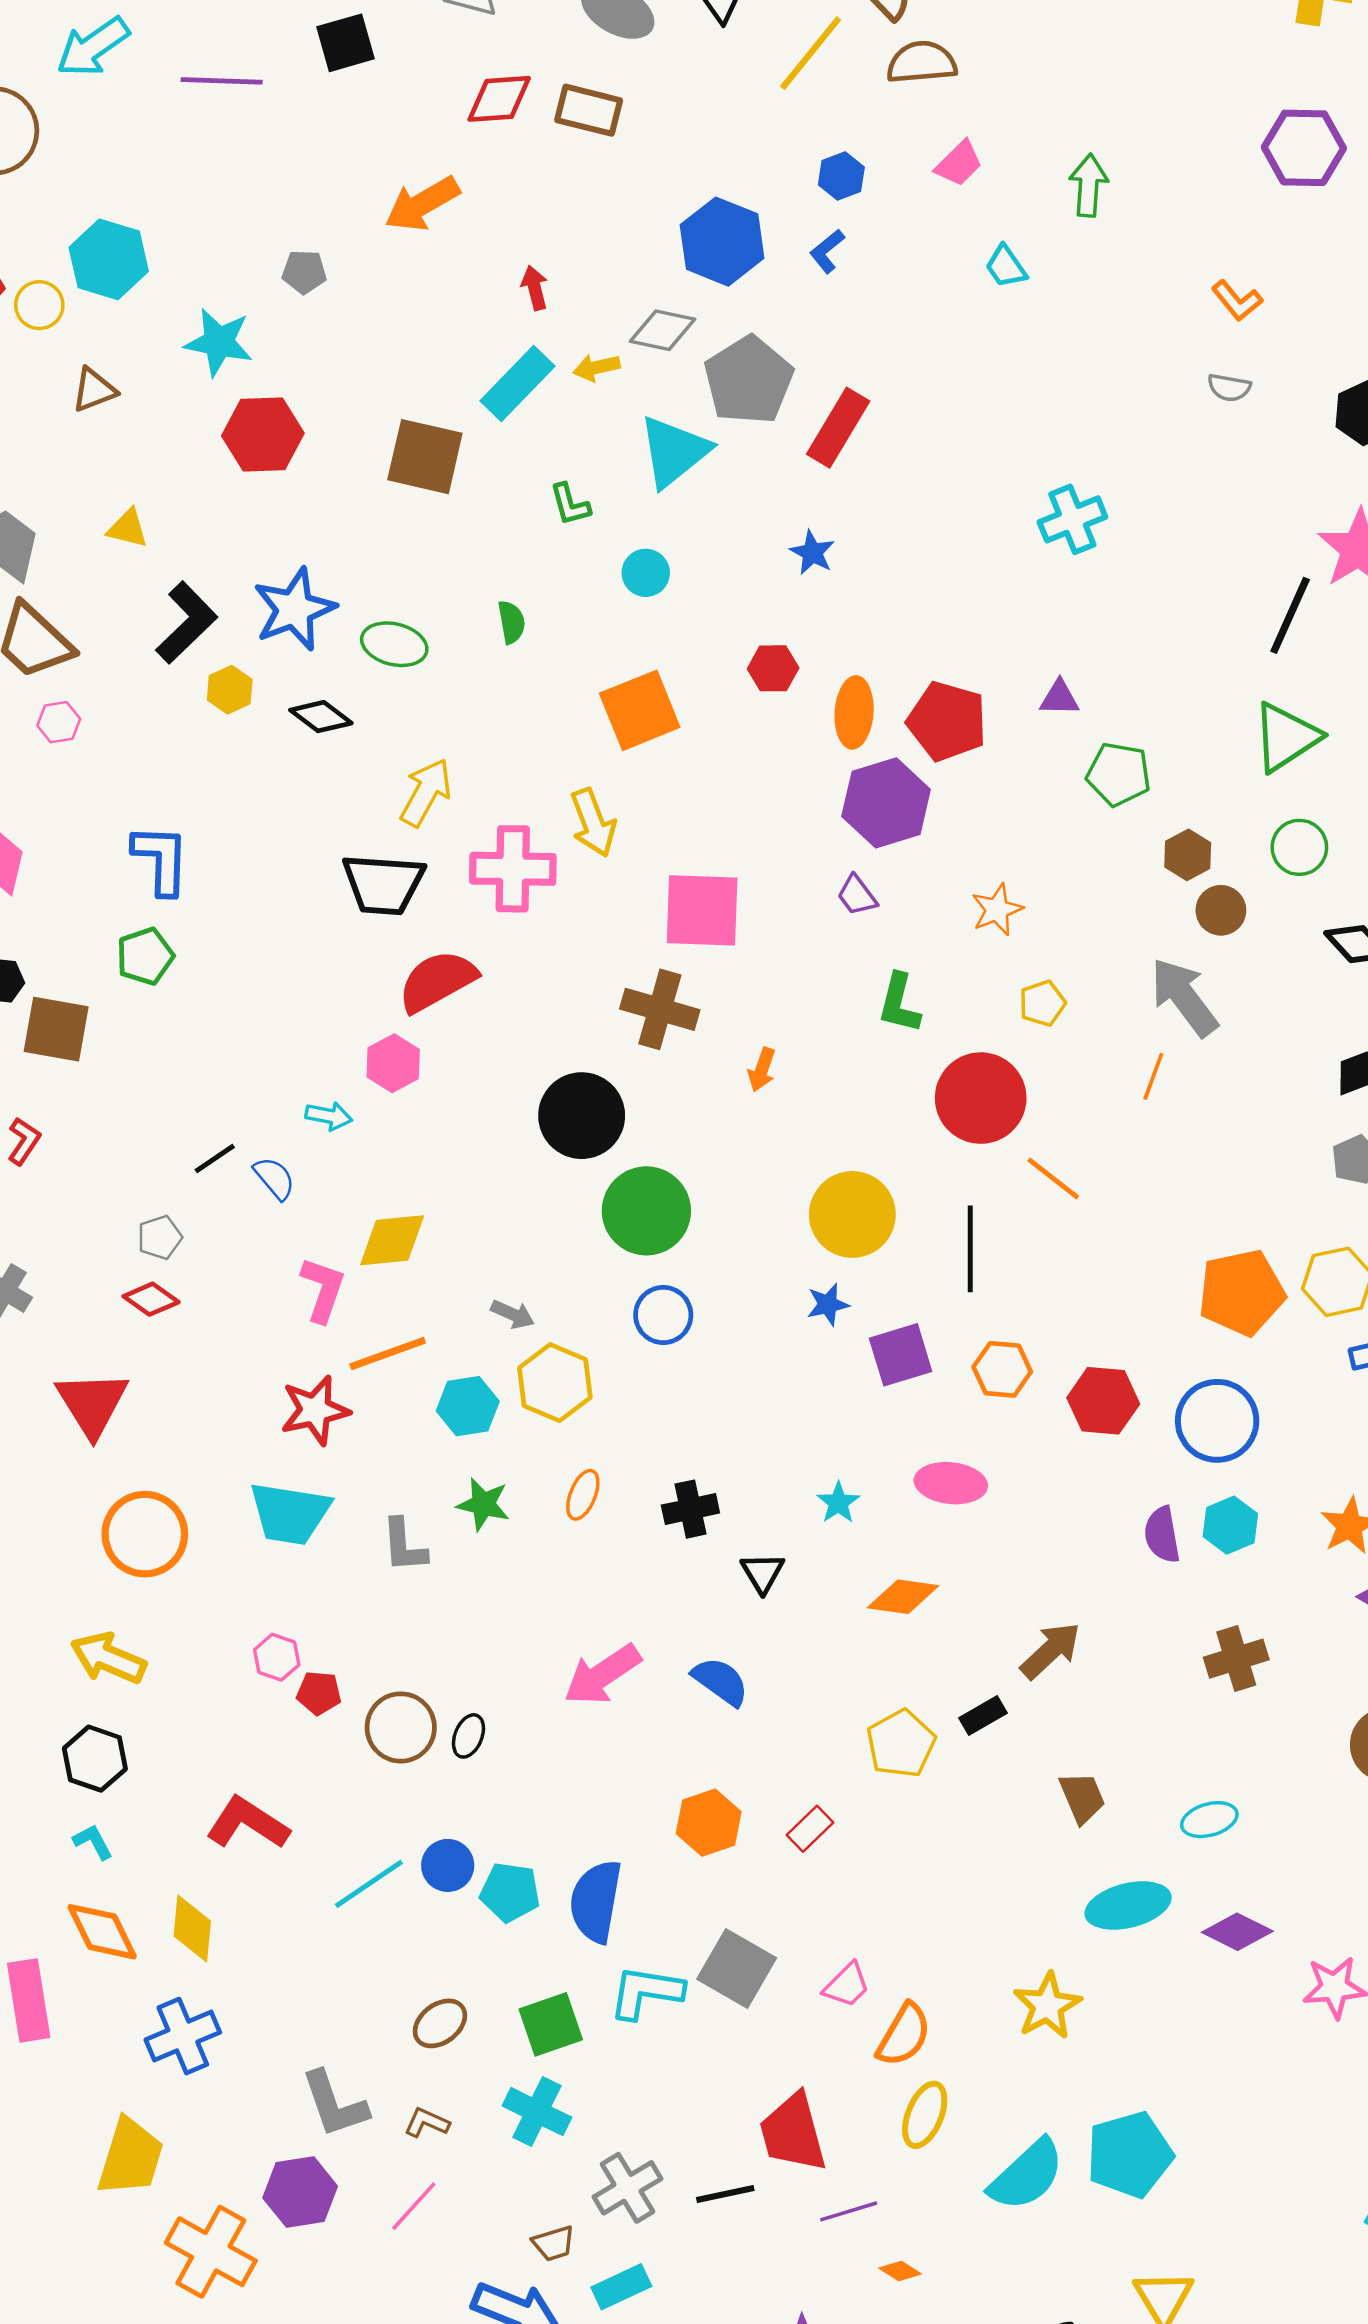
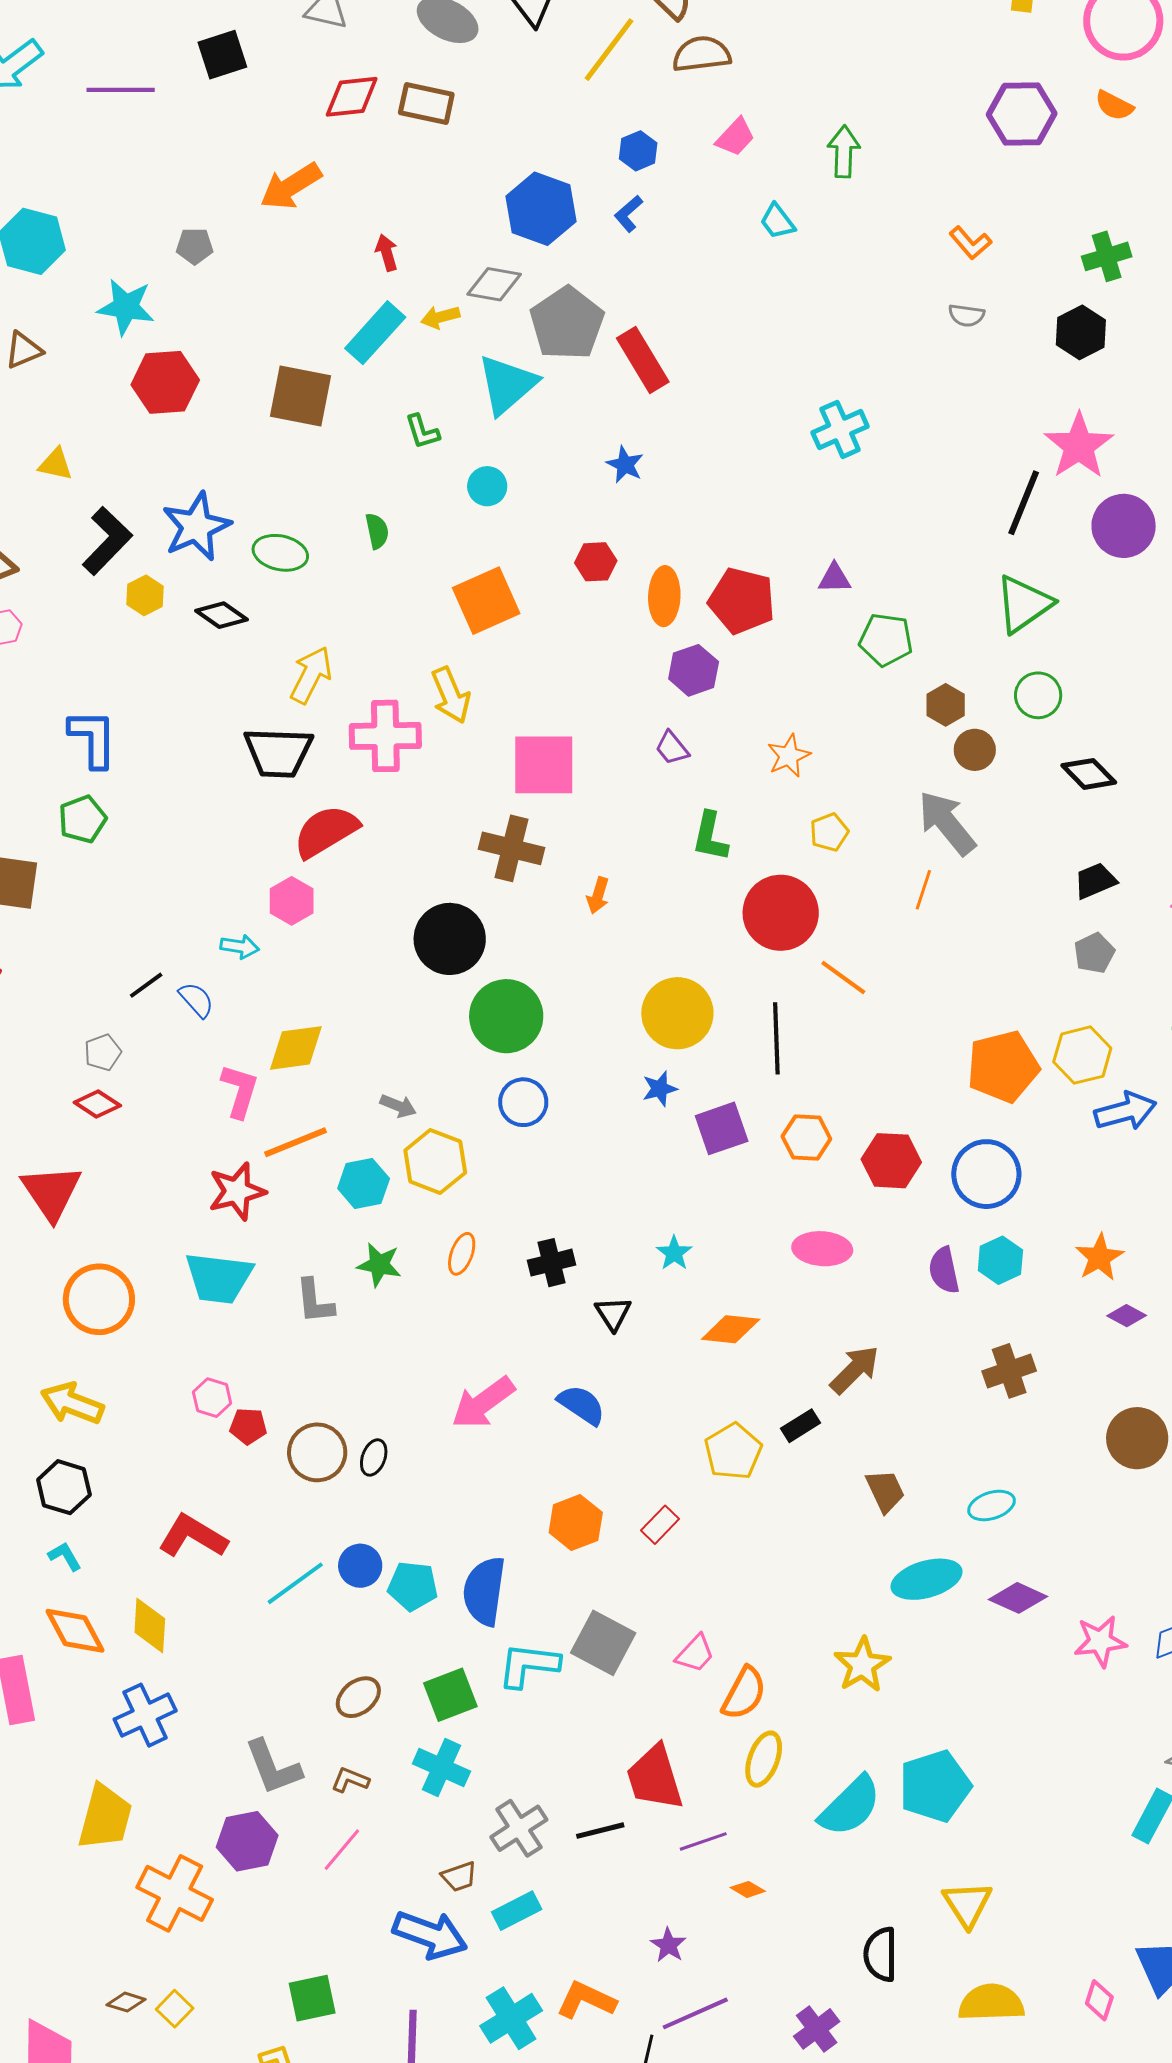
red rectangle: (838, 428) -> (643, 360), turned -60
purple hexagon: (886, 803) -> (694, 670), size x0.7
pink ellipse: (951, 1483) -> (822, 1249), moved

